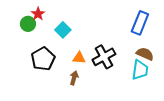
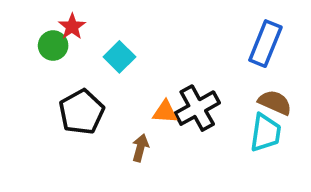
orange triangle: (79, 58) -> (165, 112), moved

